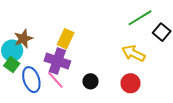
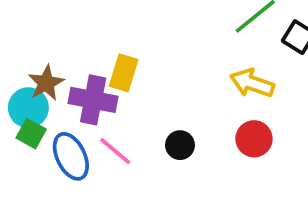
purple cross: (57, 61) -> (93, 100), moved

